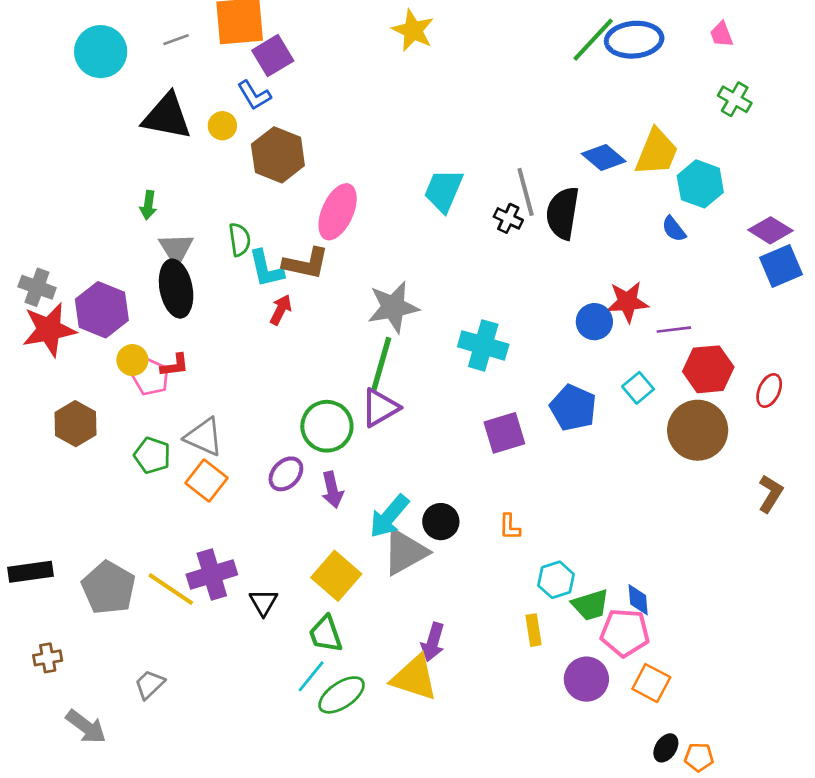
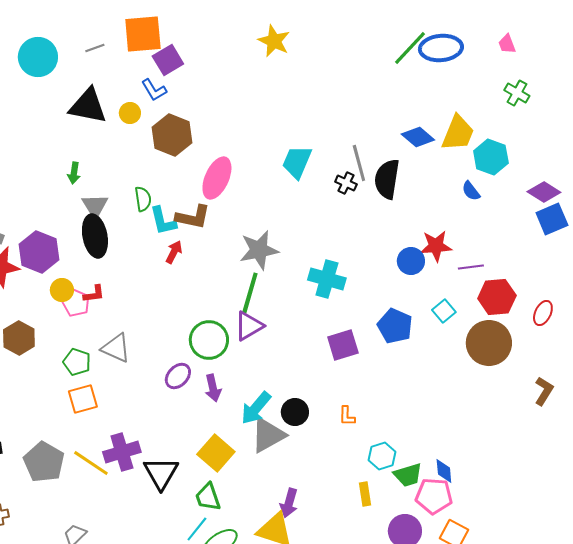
orange square: (207, 481) -> (83, 399), moved, turned 36
black triangle: (263, 602) -> (161, 473), size x1.6

